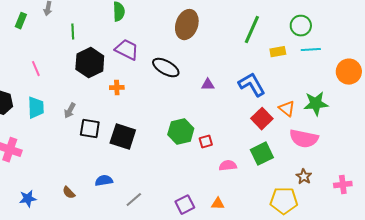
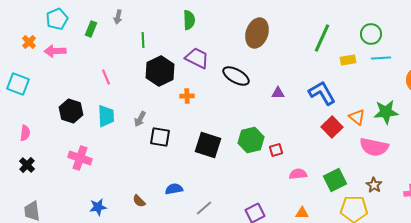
black square: (123, 137) -> (208, 145), moved
green square: (262, 154) -> (335, 180), moved
orange triangle: (218, 204) -> (302, 213), moved

